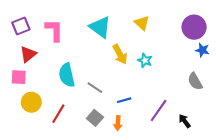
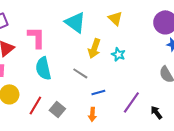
pink L-shape: (54, 30) -> (36, 37), moved
yellow arrow: (120, 54) -> (94, 48), turned 48
gray line: (95, 88) -> (80, 73), moved
gray square: (95, 118) -> (57, 109), moved

